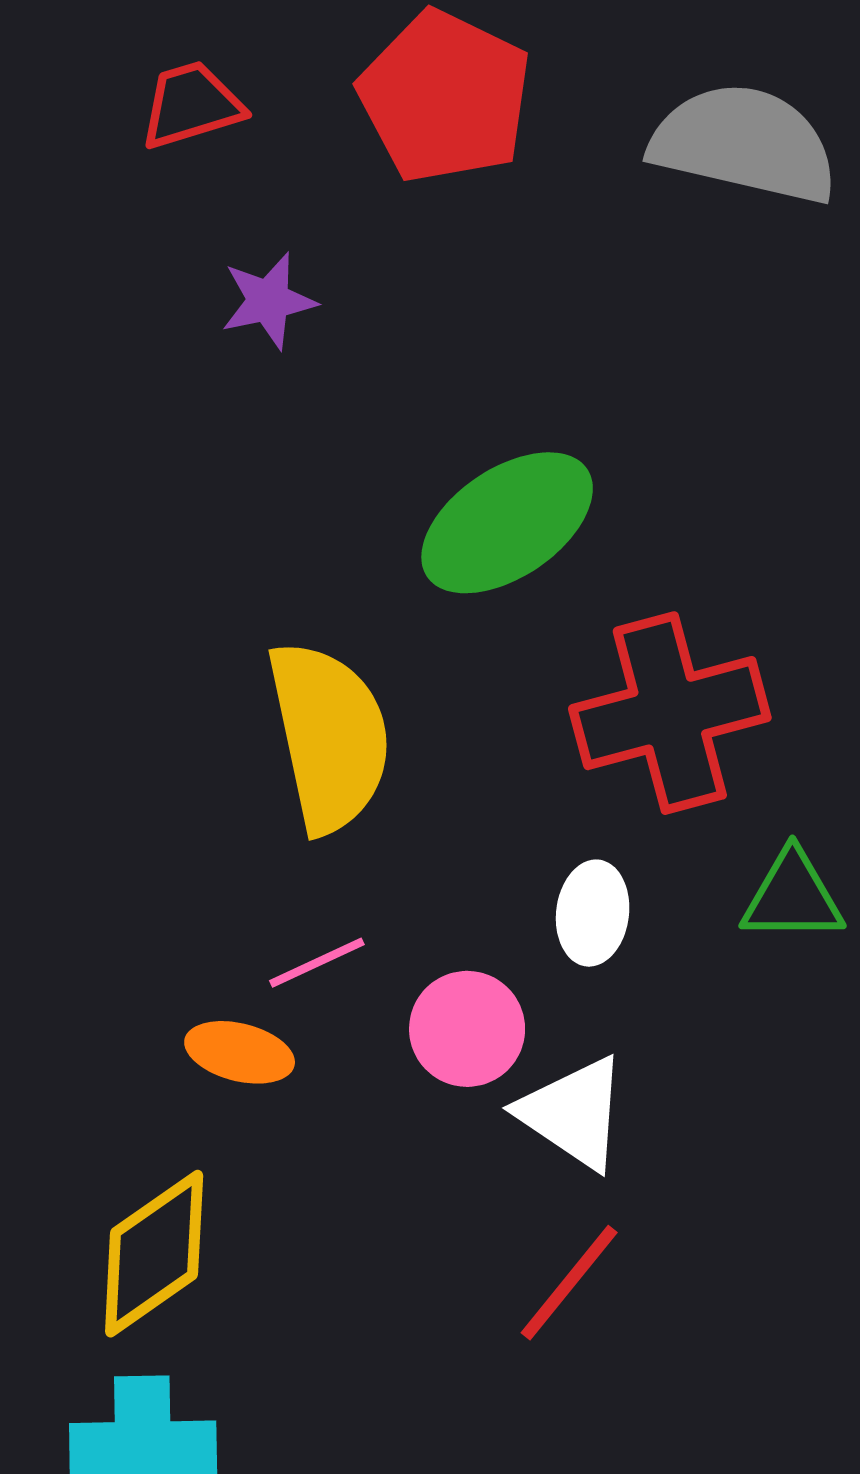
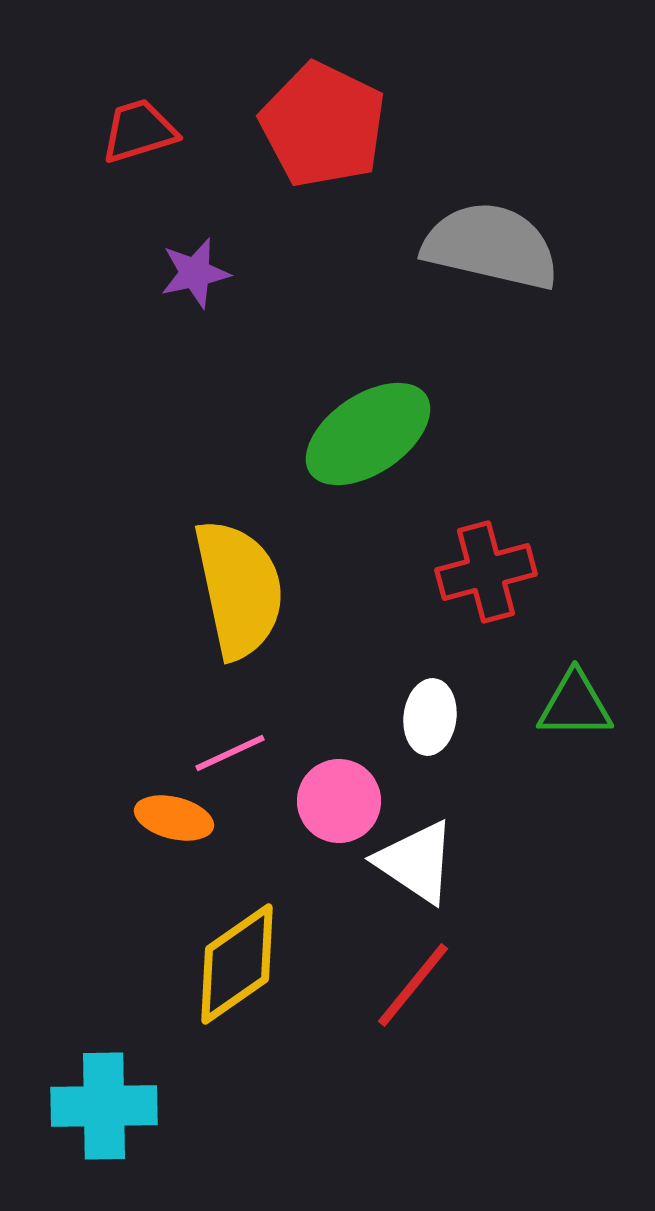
gray semicircle: (744, 144) -> (491, 246), moved
red cross: (670, 713) -> (486, 572), size x0.7
yellow diamond: (154, 1254) -> (237, 964), moved

